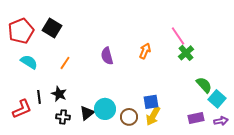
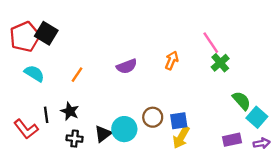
black square: (52, 28) -> (46, 33), moved
purple semicircle: (107, 56) -> (127, 66), turned -96
red L-shape: (22, 109) -> (26, 129), turned 75
brown circle: (129, 117) -> (153, 117), moved

